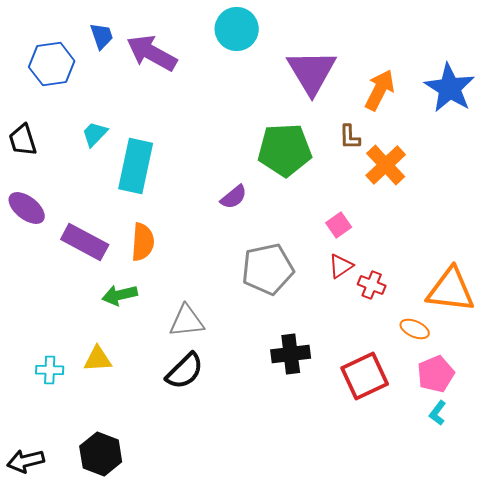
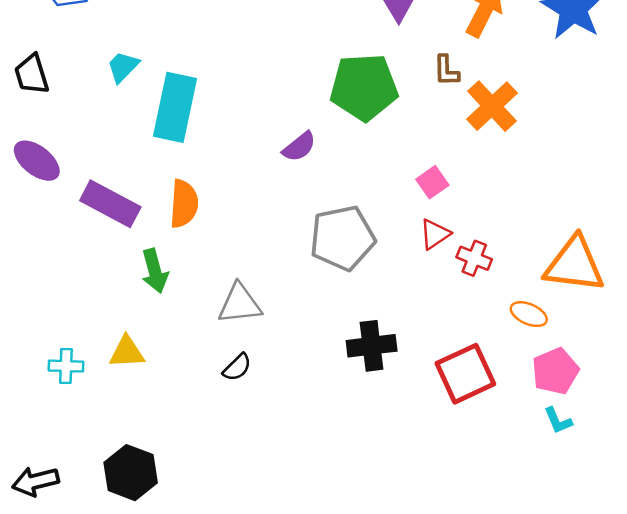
green arrow: (120, 295) -> (155, 271), turned -92
black semicircle: (185, 371) -> (237, 367), size x0.6
cyan L-shape: (438, 413) -> (558, 421), turned -60

